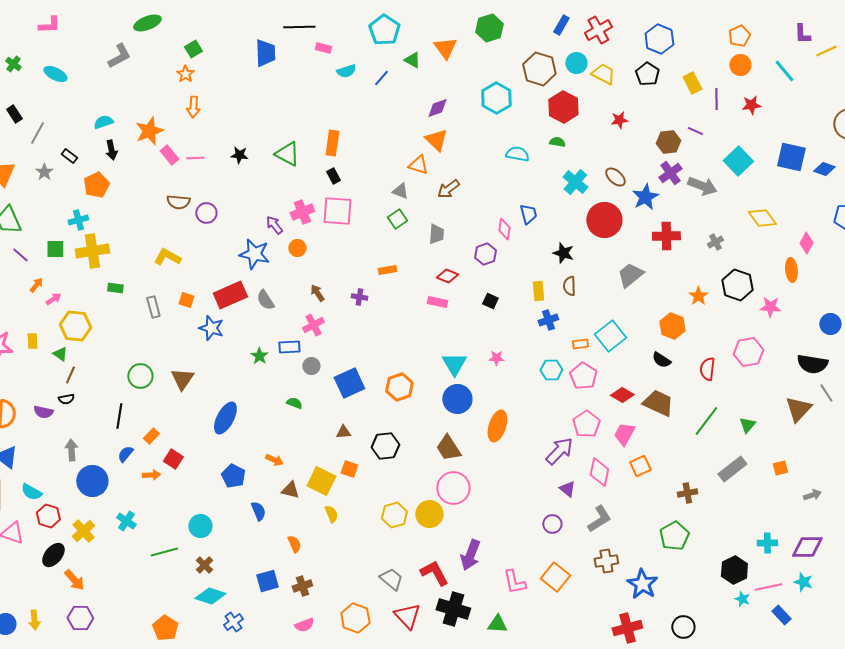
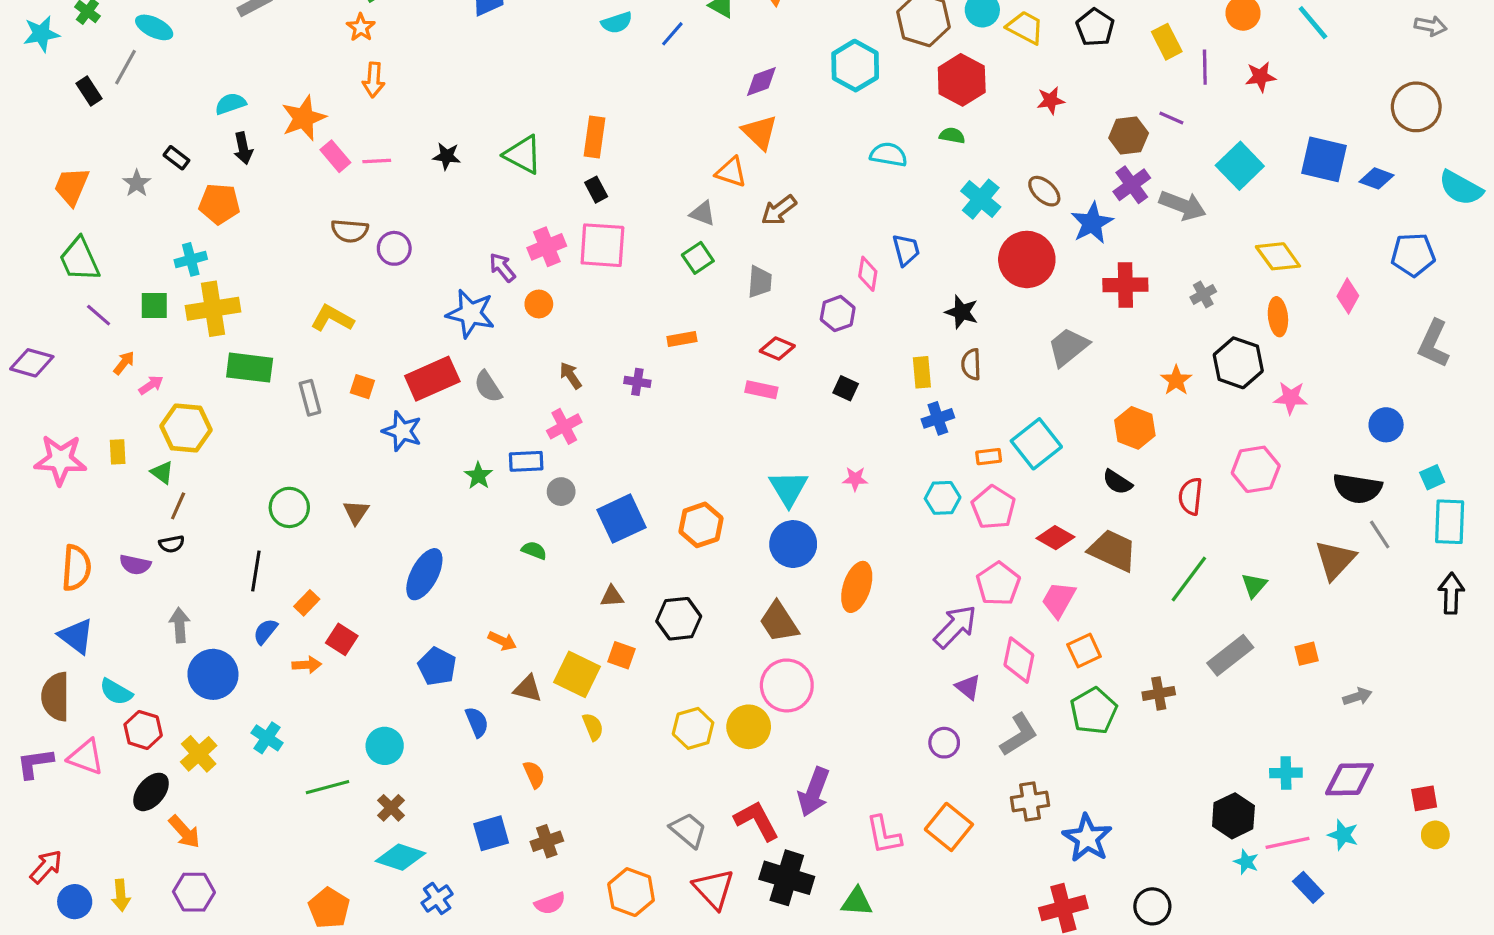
gray line: (37, 133) -> (126, 67), moved
orange pentagon: (96, 185) -> (219, 204), turned 30
orange ellipse: (791, 270) -> (1278, 317), moved
green rectangle: (115, 288) -> (250, 368), size x1.8
brown triangle: (182, 379) -> (356, 512), size x0.7
green pentagon: (674, 536) -> (1094, 711), moved

